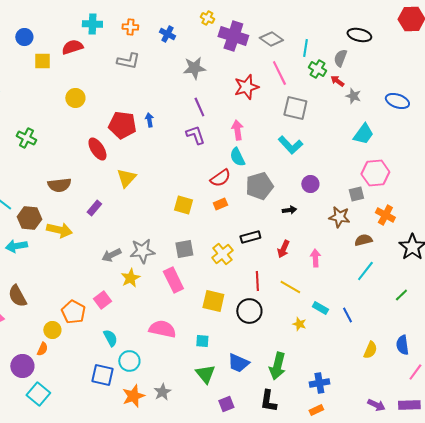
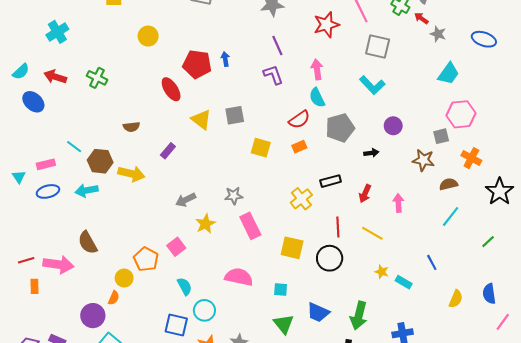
yellow triangle: (126, 178) -> (201, 120), turned -35
brown semicircle: (59, 185) -> (131, 127), size x0.7
gray square: (184, 249) -> (235, 115), moved
gray star: (142, 251) -> (234, 196), moved, size x0.7
cyan rectangle: (320, 308) -> (404, 282), moved

